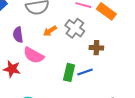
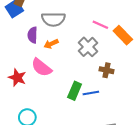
orange arrow: (50, 31) -> (51, 44), moved
purple semicircle: (18, 35) -> (33, 35), moved

